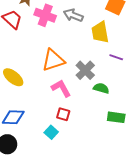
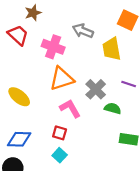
pink cross: (45, 15) -> (53, 47), moved
purple line: (116, 57) -> (129, 84), moved
red square: (63, 114) -> (60, 133), moved

